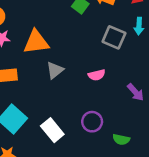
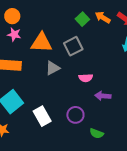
gray square: (114, 37) -> (73, 46), moved, turned 30
purple arrow: (136, 92) -> (103, 96), moved, turned 126

